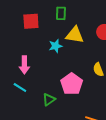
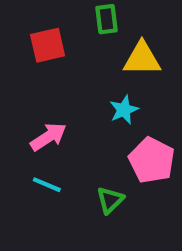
cyan star: (55, 46) -> (124, 110), moved
pink arrow: (24, 65) -> (48, 137), turned -114

